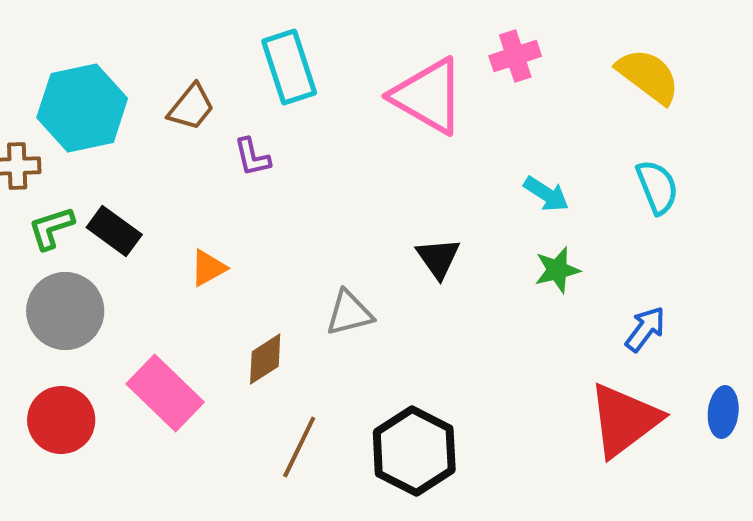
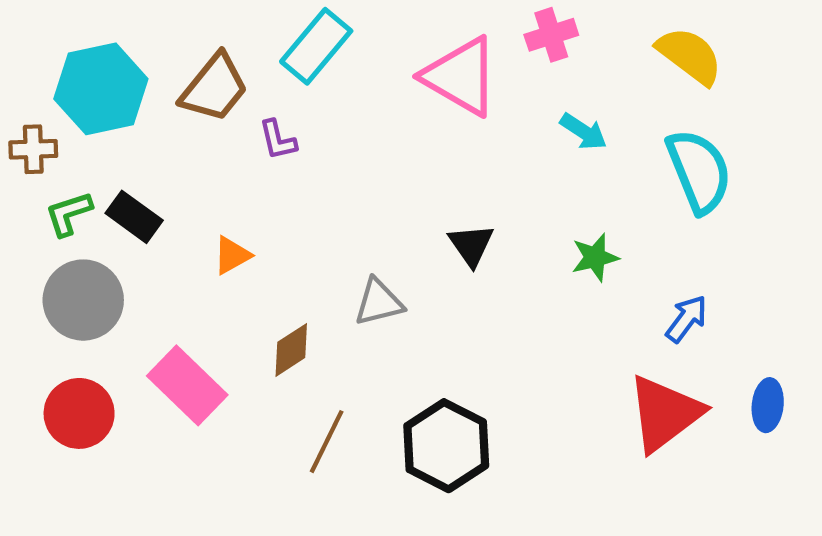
cyan rectangle: (289, 67) -> (316, 46), turned 58
brown trapezoid: (191, 107) -> (214, 88), size x1.4
cyan semicircle: (657, 187) -> (699, 171), size x1.5
cyan arrow: (546, 194) -> (584, 132), moved

